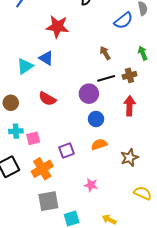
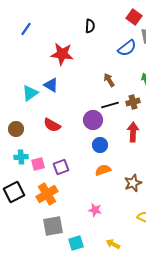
purple square: (67, 150) -> (61, 167), moved

